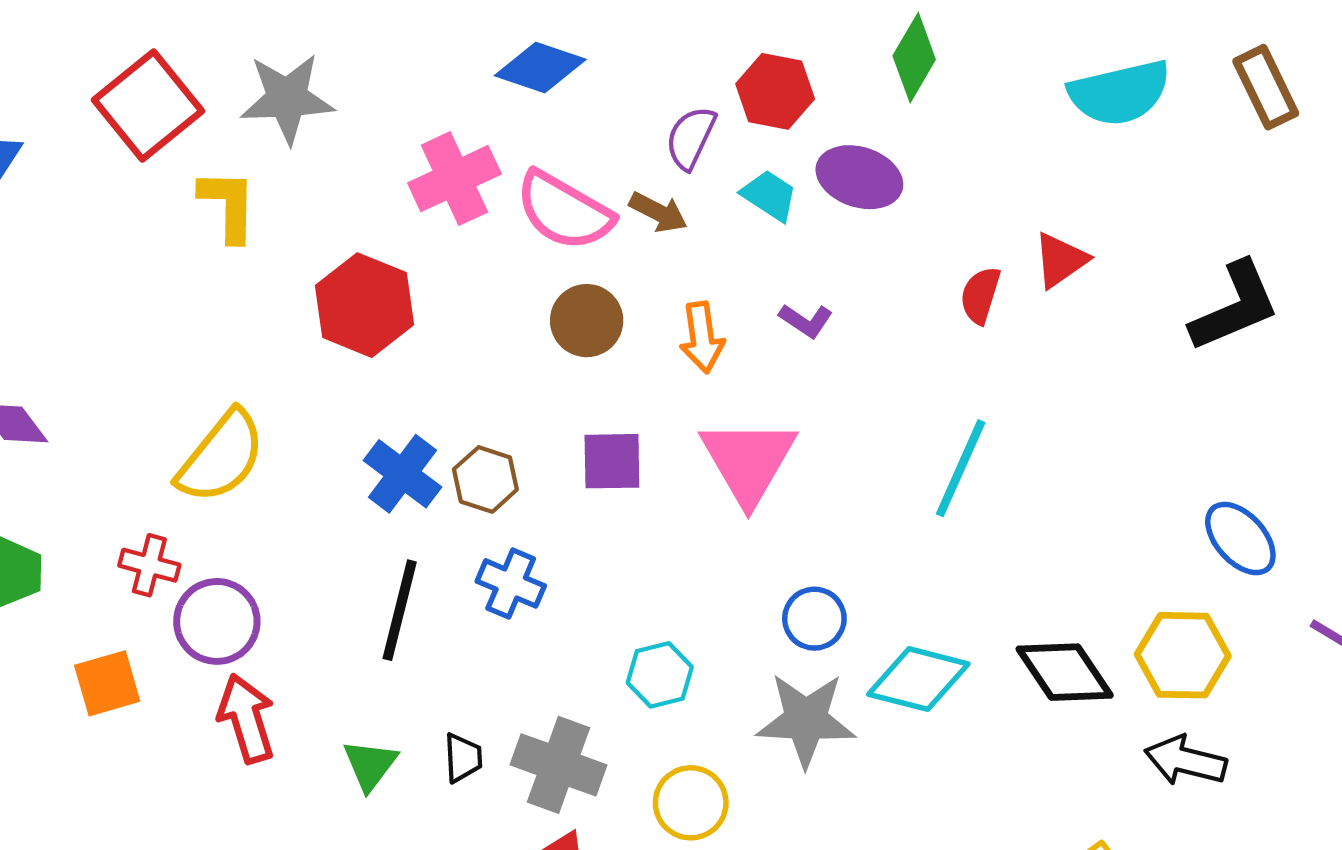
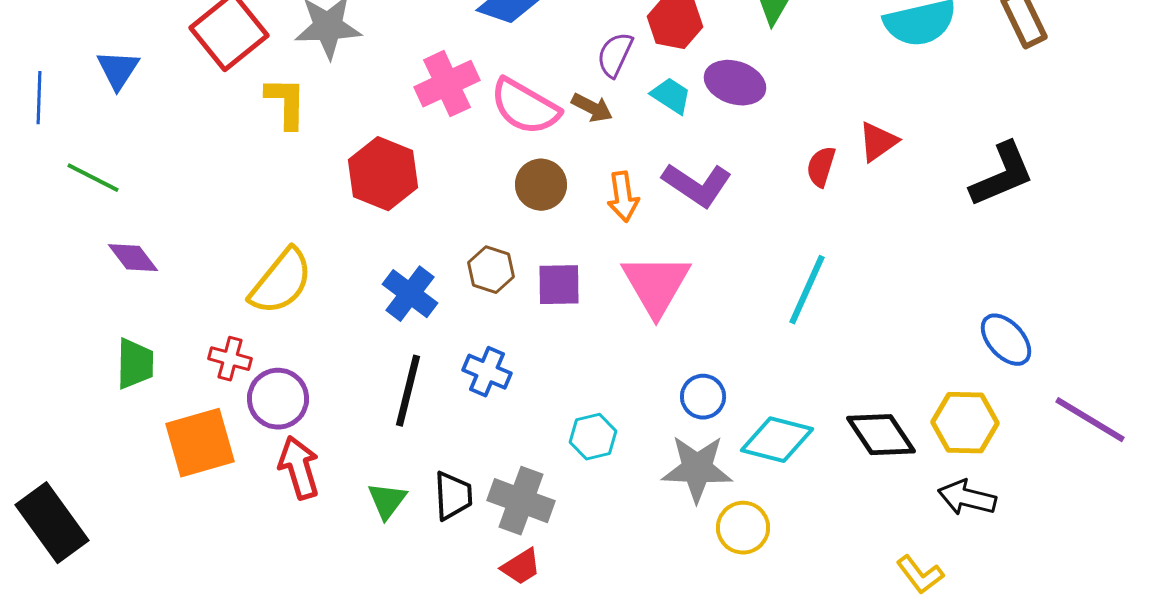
purple L-shape: (806, 321) -> (697, 185), size x1.8
brown hexagon: (485, 479) -> (491, 270), moved
orange square: (107, 683) -> (200, 443), size x1.5
black trapezoid: (463, 758) -> (453, 496), size x1.4
yellow circle: (691, 803) -> (743, 528), moved

